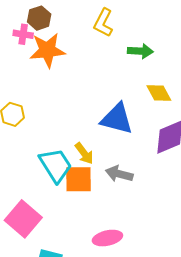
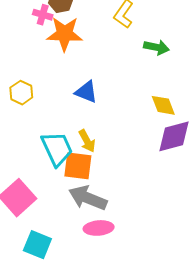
yellow diamond: (159, 93) -> (163, 105), moved
blue triangle: (117, 119) -> (86, 92), moved, size x0.7
gray arrow: (119, 174) -> (88, 198), moved, size x1.4

